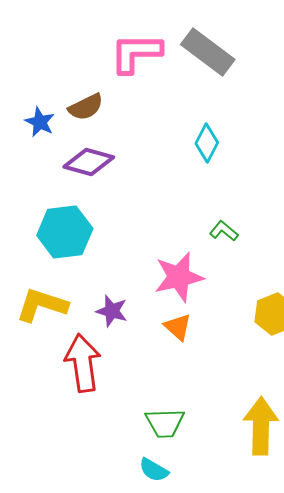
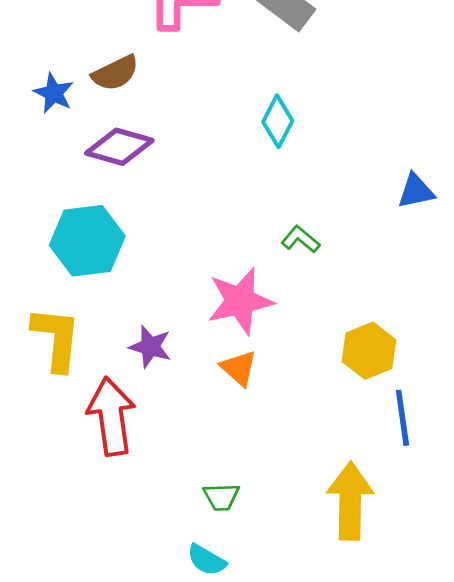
yellow L-shape: (42, 305) -> (56, 339), turned 78
green trapezoid: (165, 423) -> (221, 497), size x0.7

